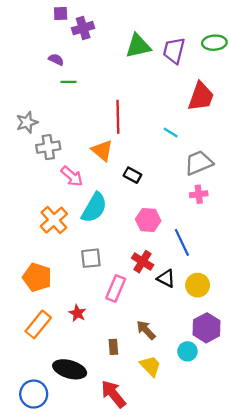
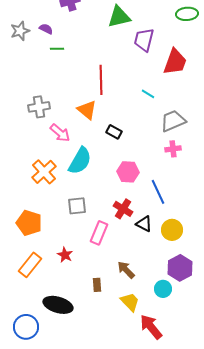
purple trapezoid: (174, 51) -> (144, 40), moved
gray star: (27, 122) -> (20, 31), moved
red arrow: (113, 394) -> (151, 327), moved

